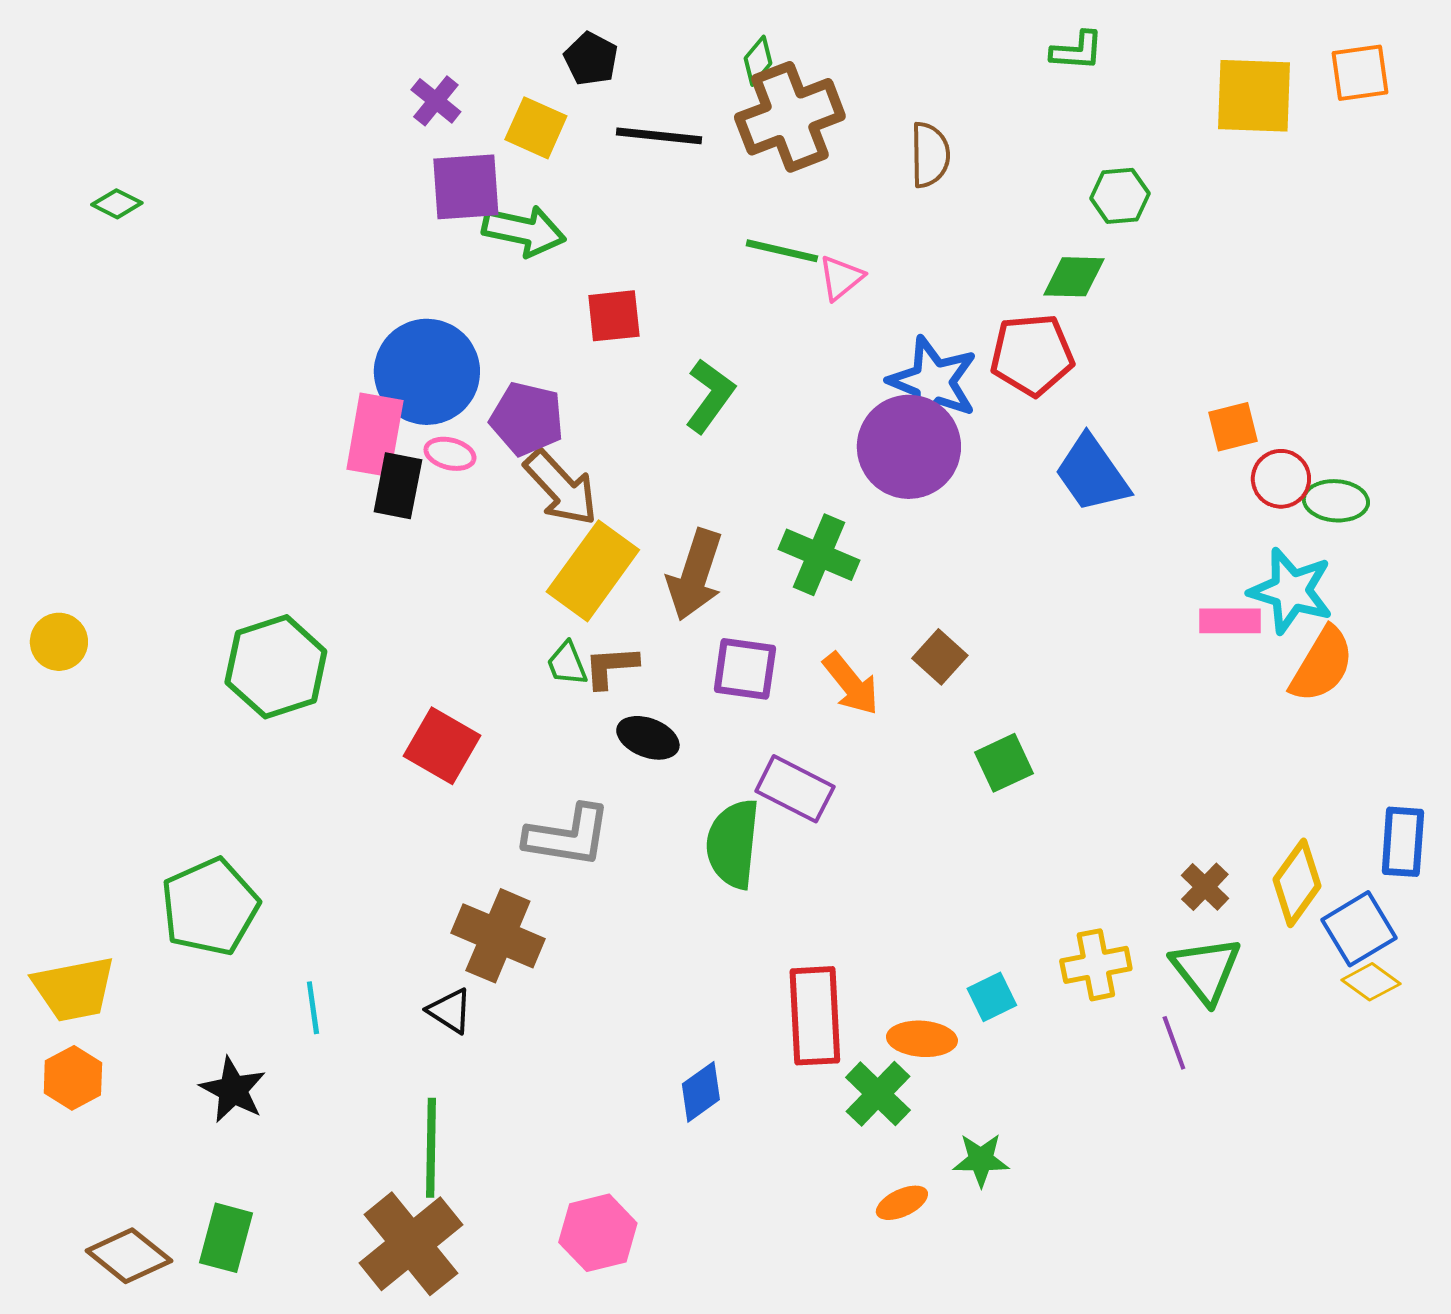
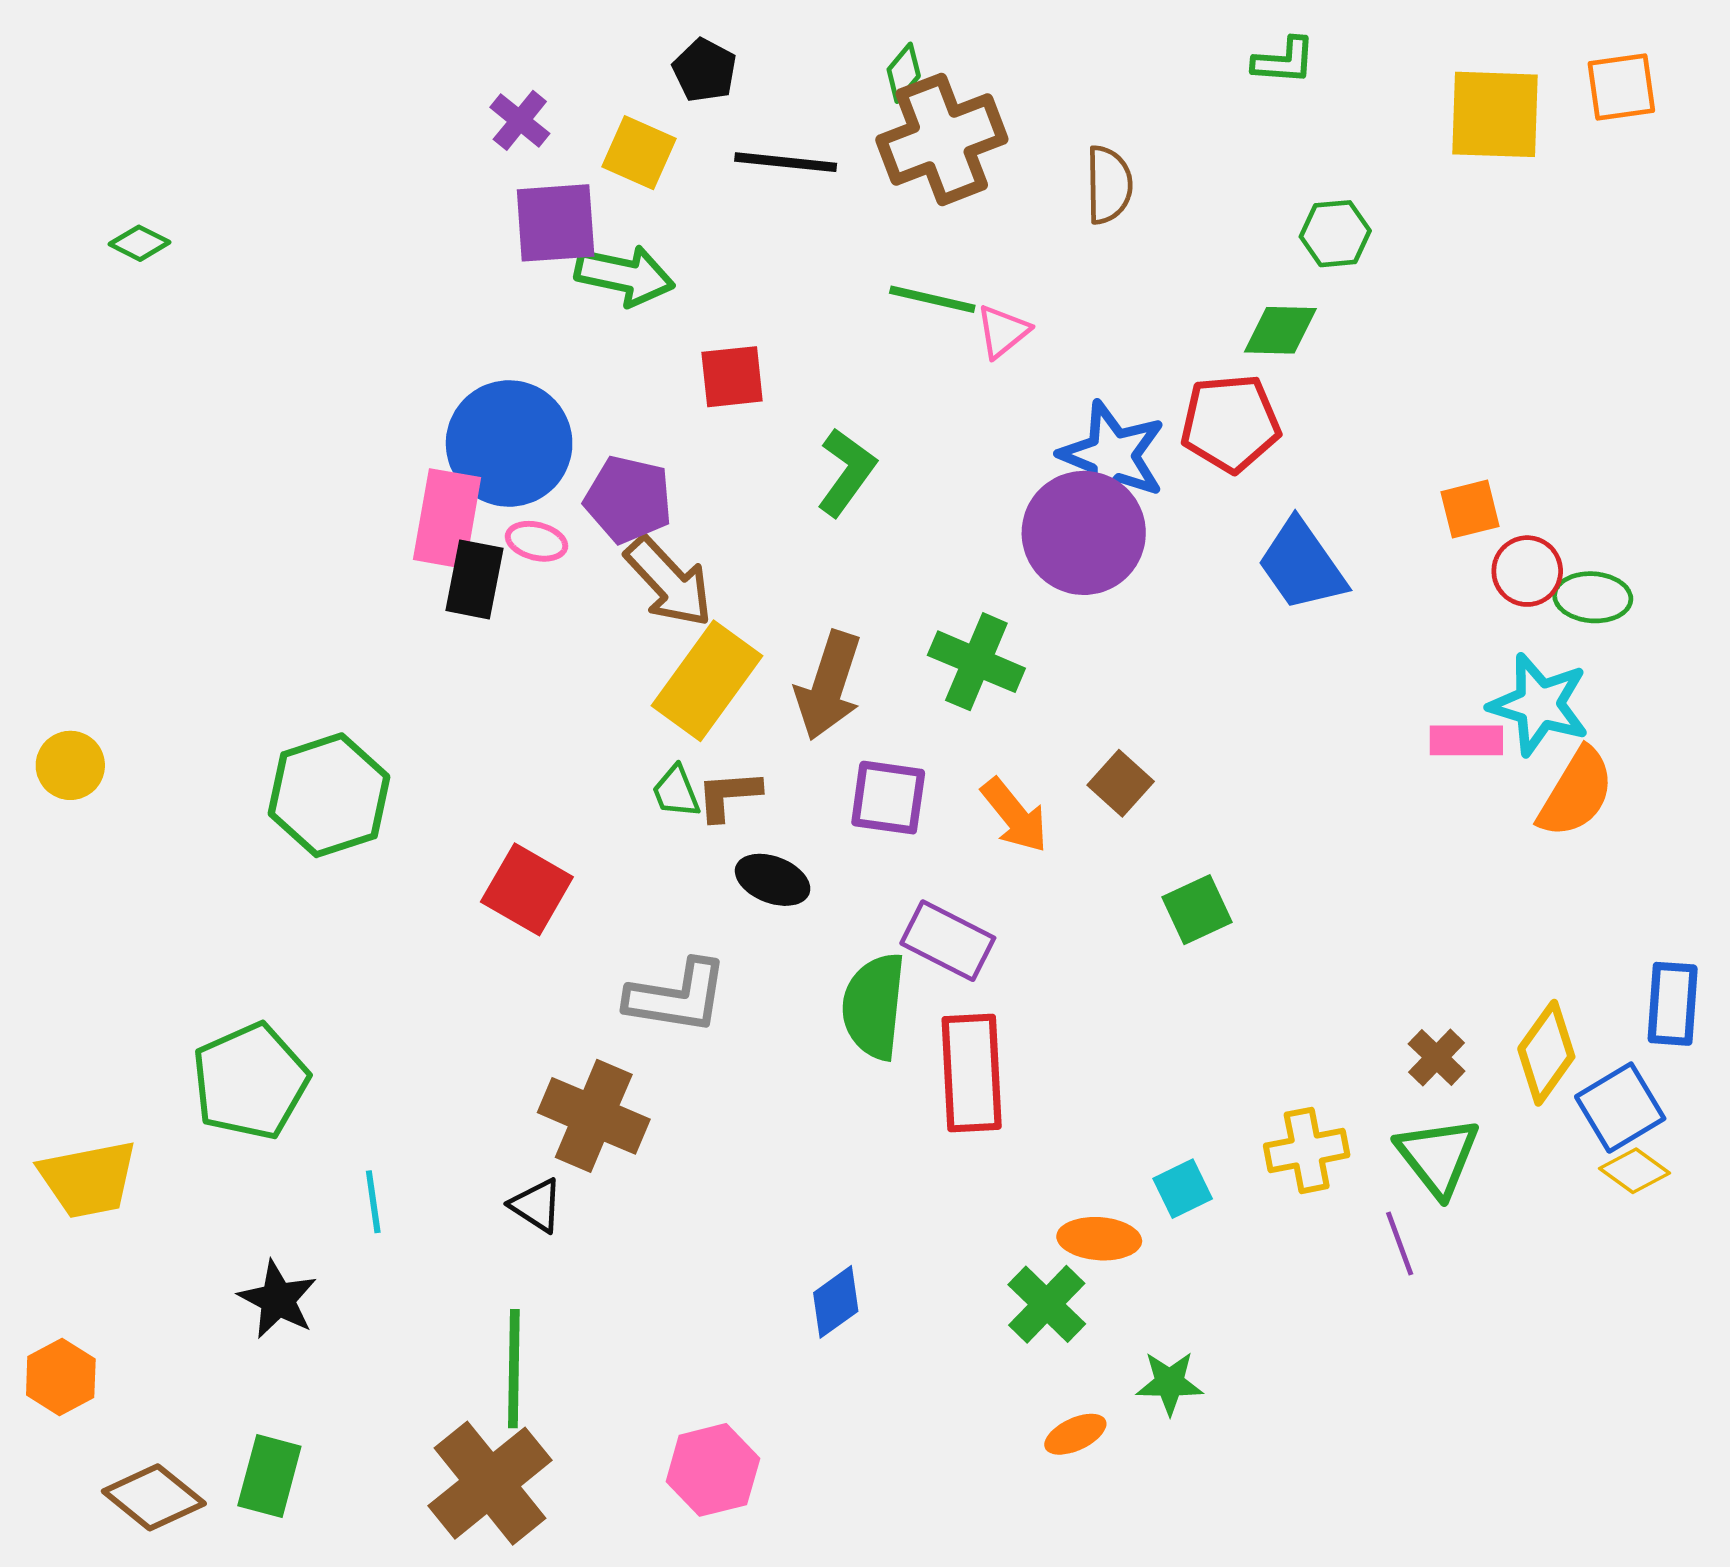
red rectangle: (815, 1016) -> (972, 1073), moved
orange hexagon: (73, 1078) -> (61, 1377), moved

